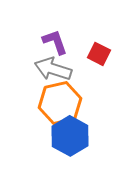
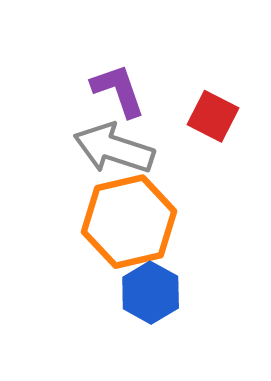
blue hexagon: (70, 136) -> (151, 293), size x0.7

